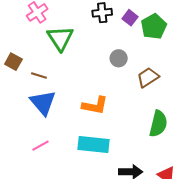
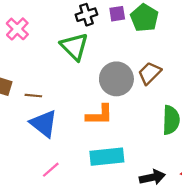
purple square: (130, 18) -> (117, 14), turned -35
green triangle: (60, 38) -> (74, 47), moved
gray circle: (119, 58) -> (116, 79), moved, size x1.8

